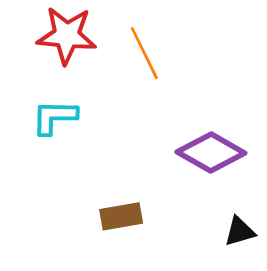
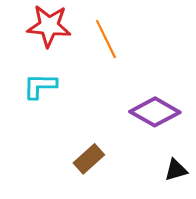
brown rectangle: (121, 216) -> (89, 159), turned -32

